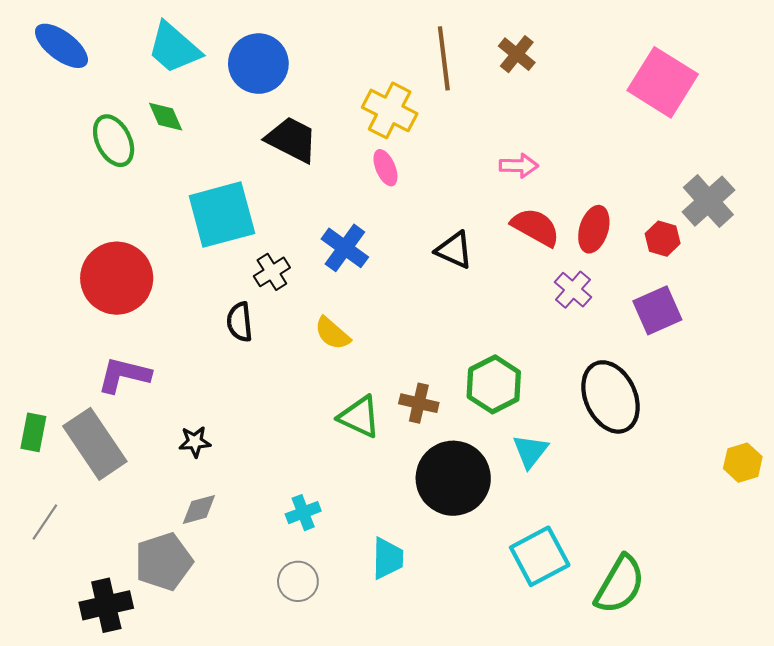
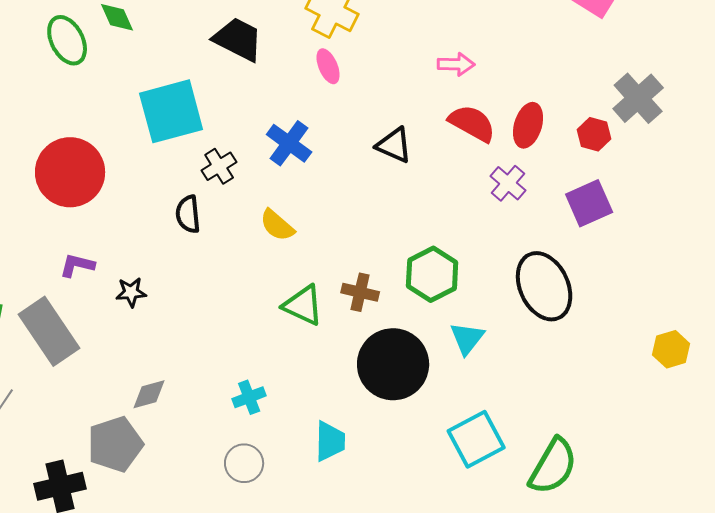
purple L-shape: (124, 375) -> (77, 265), size x0.7
black star: (195, 442) -> (131, 292), moved

